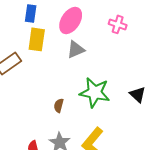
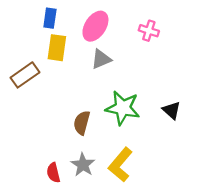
brown semicircle: (59, 105) -> (82, 123), size x1.5

